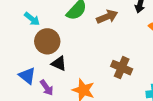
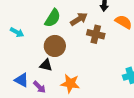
brown circle: (47, 41) -> (55, 46), moved
brown cross: (122, 68) -> (96, 34), moved

